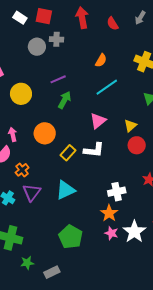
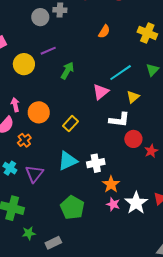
purple line: (58, 79) -> (48, 51), moved
cyan line: (107, 87) -> (121, 73), moved
orange circle: (45, 133) -> (39, 112), moved
red circle: (137, 145) -> (133, 139), moved
white L-shape: (94, 150) -> (119, 120), moved
purple triangle: (32, 192) -> (34, 174), moved
white cross: (117, 192) -> (96, 163), moved

